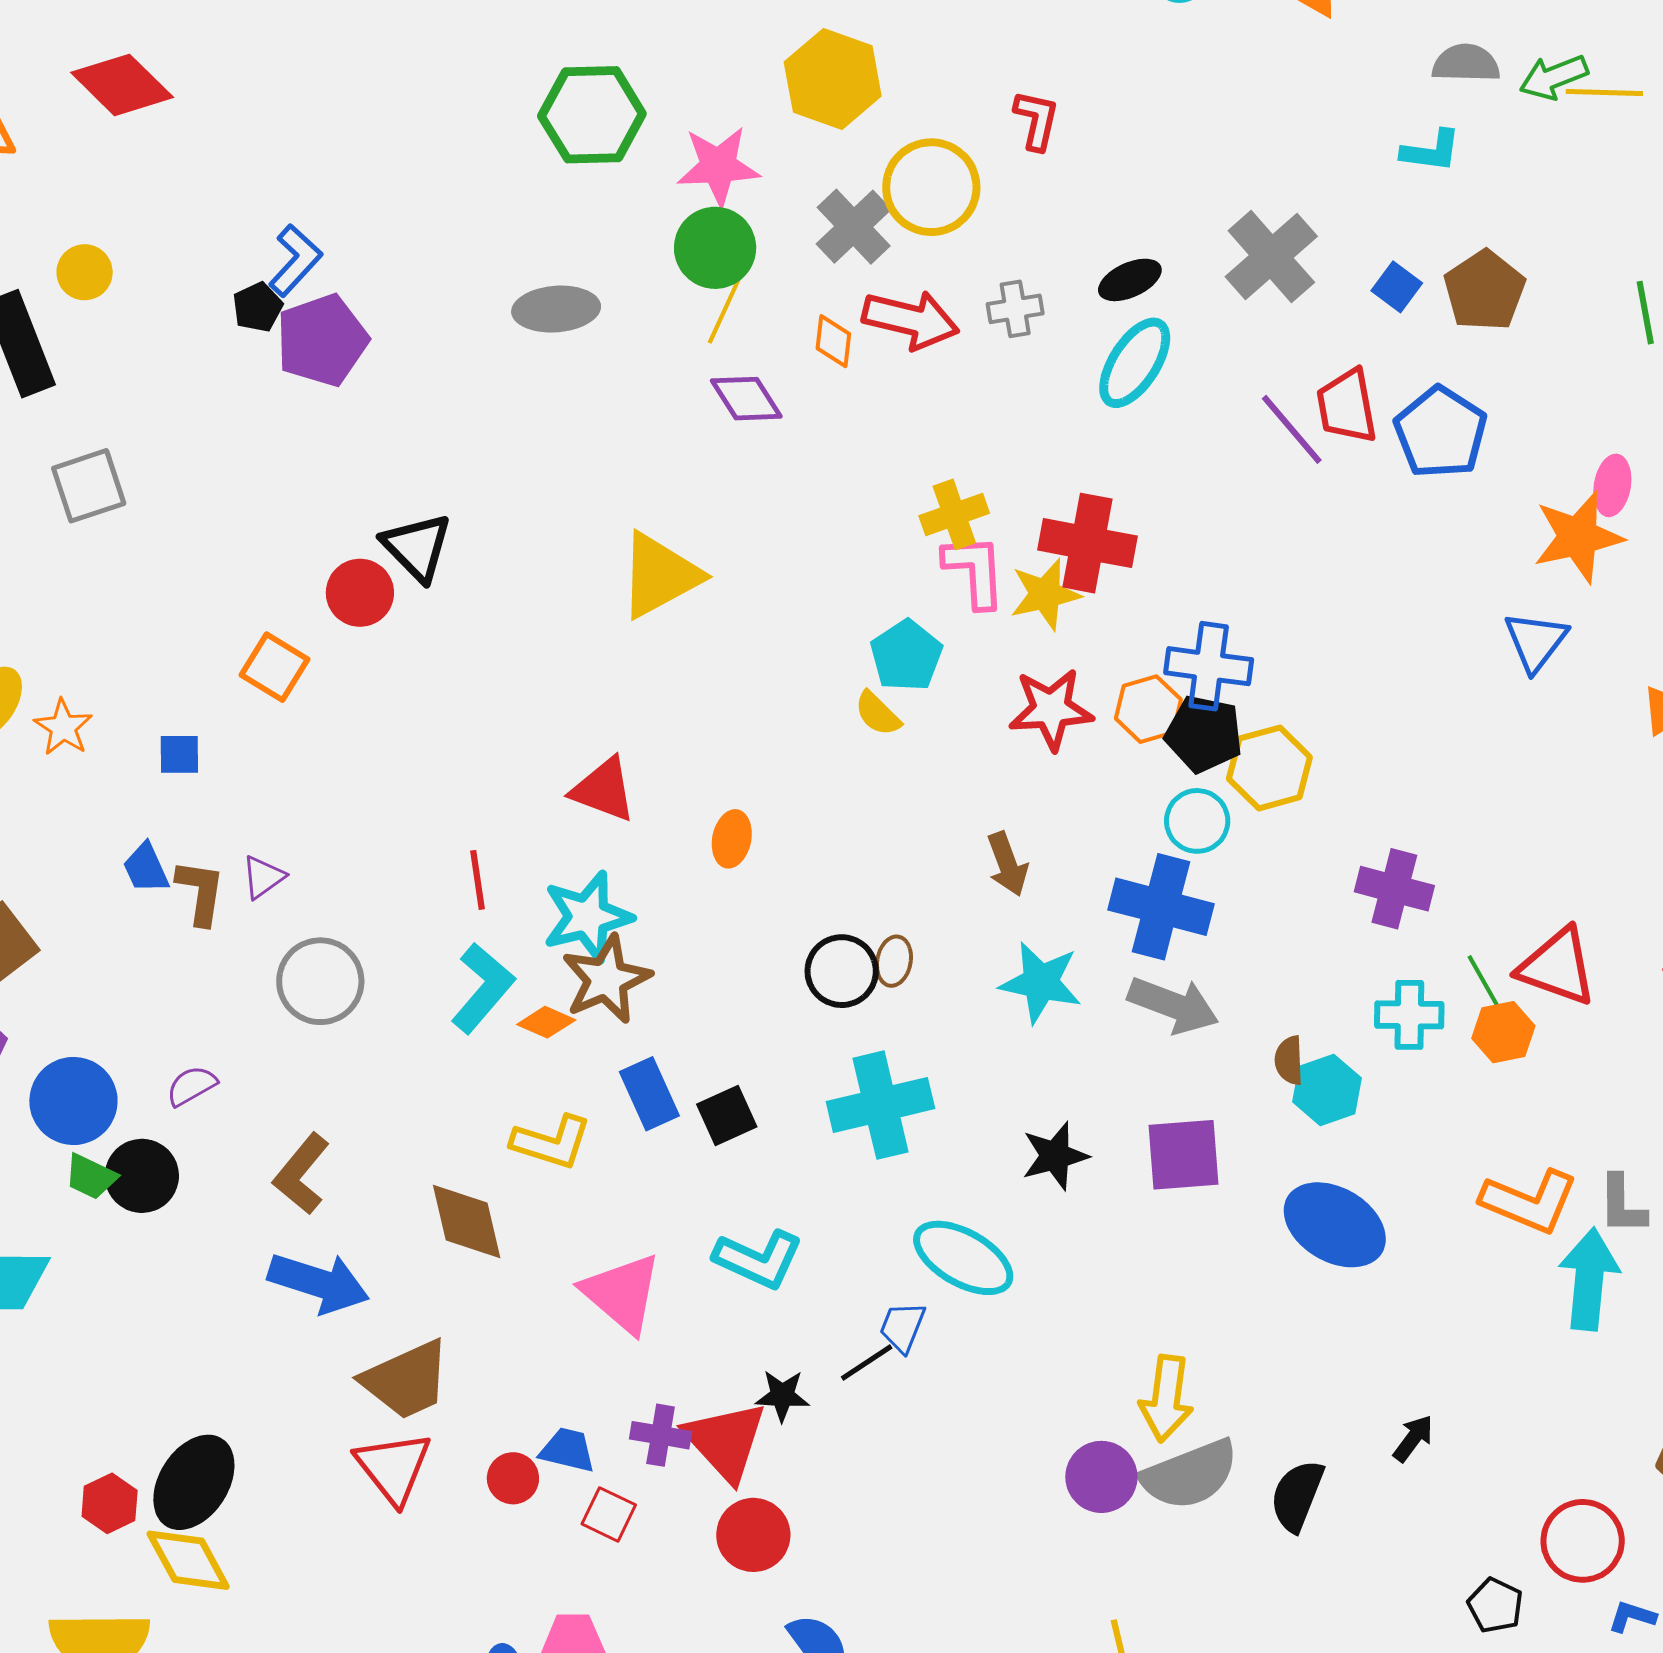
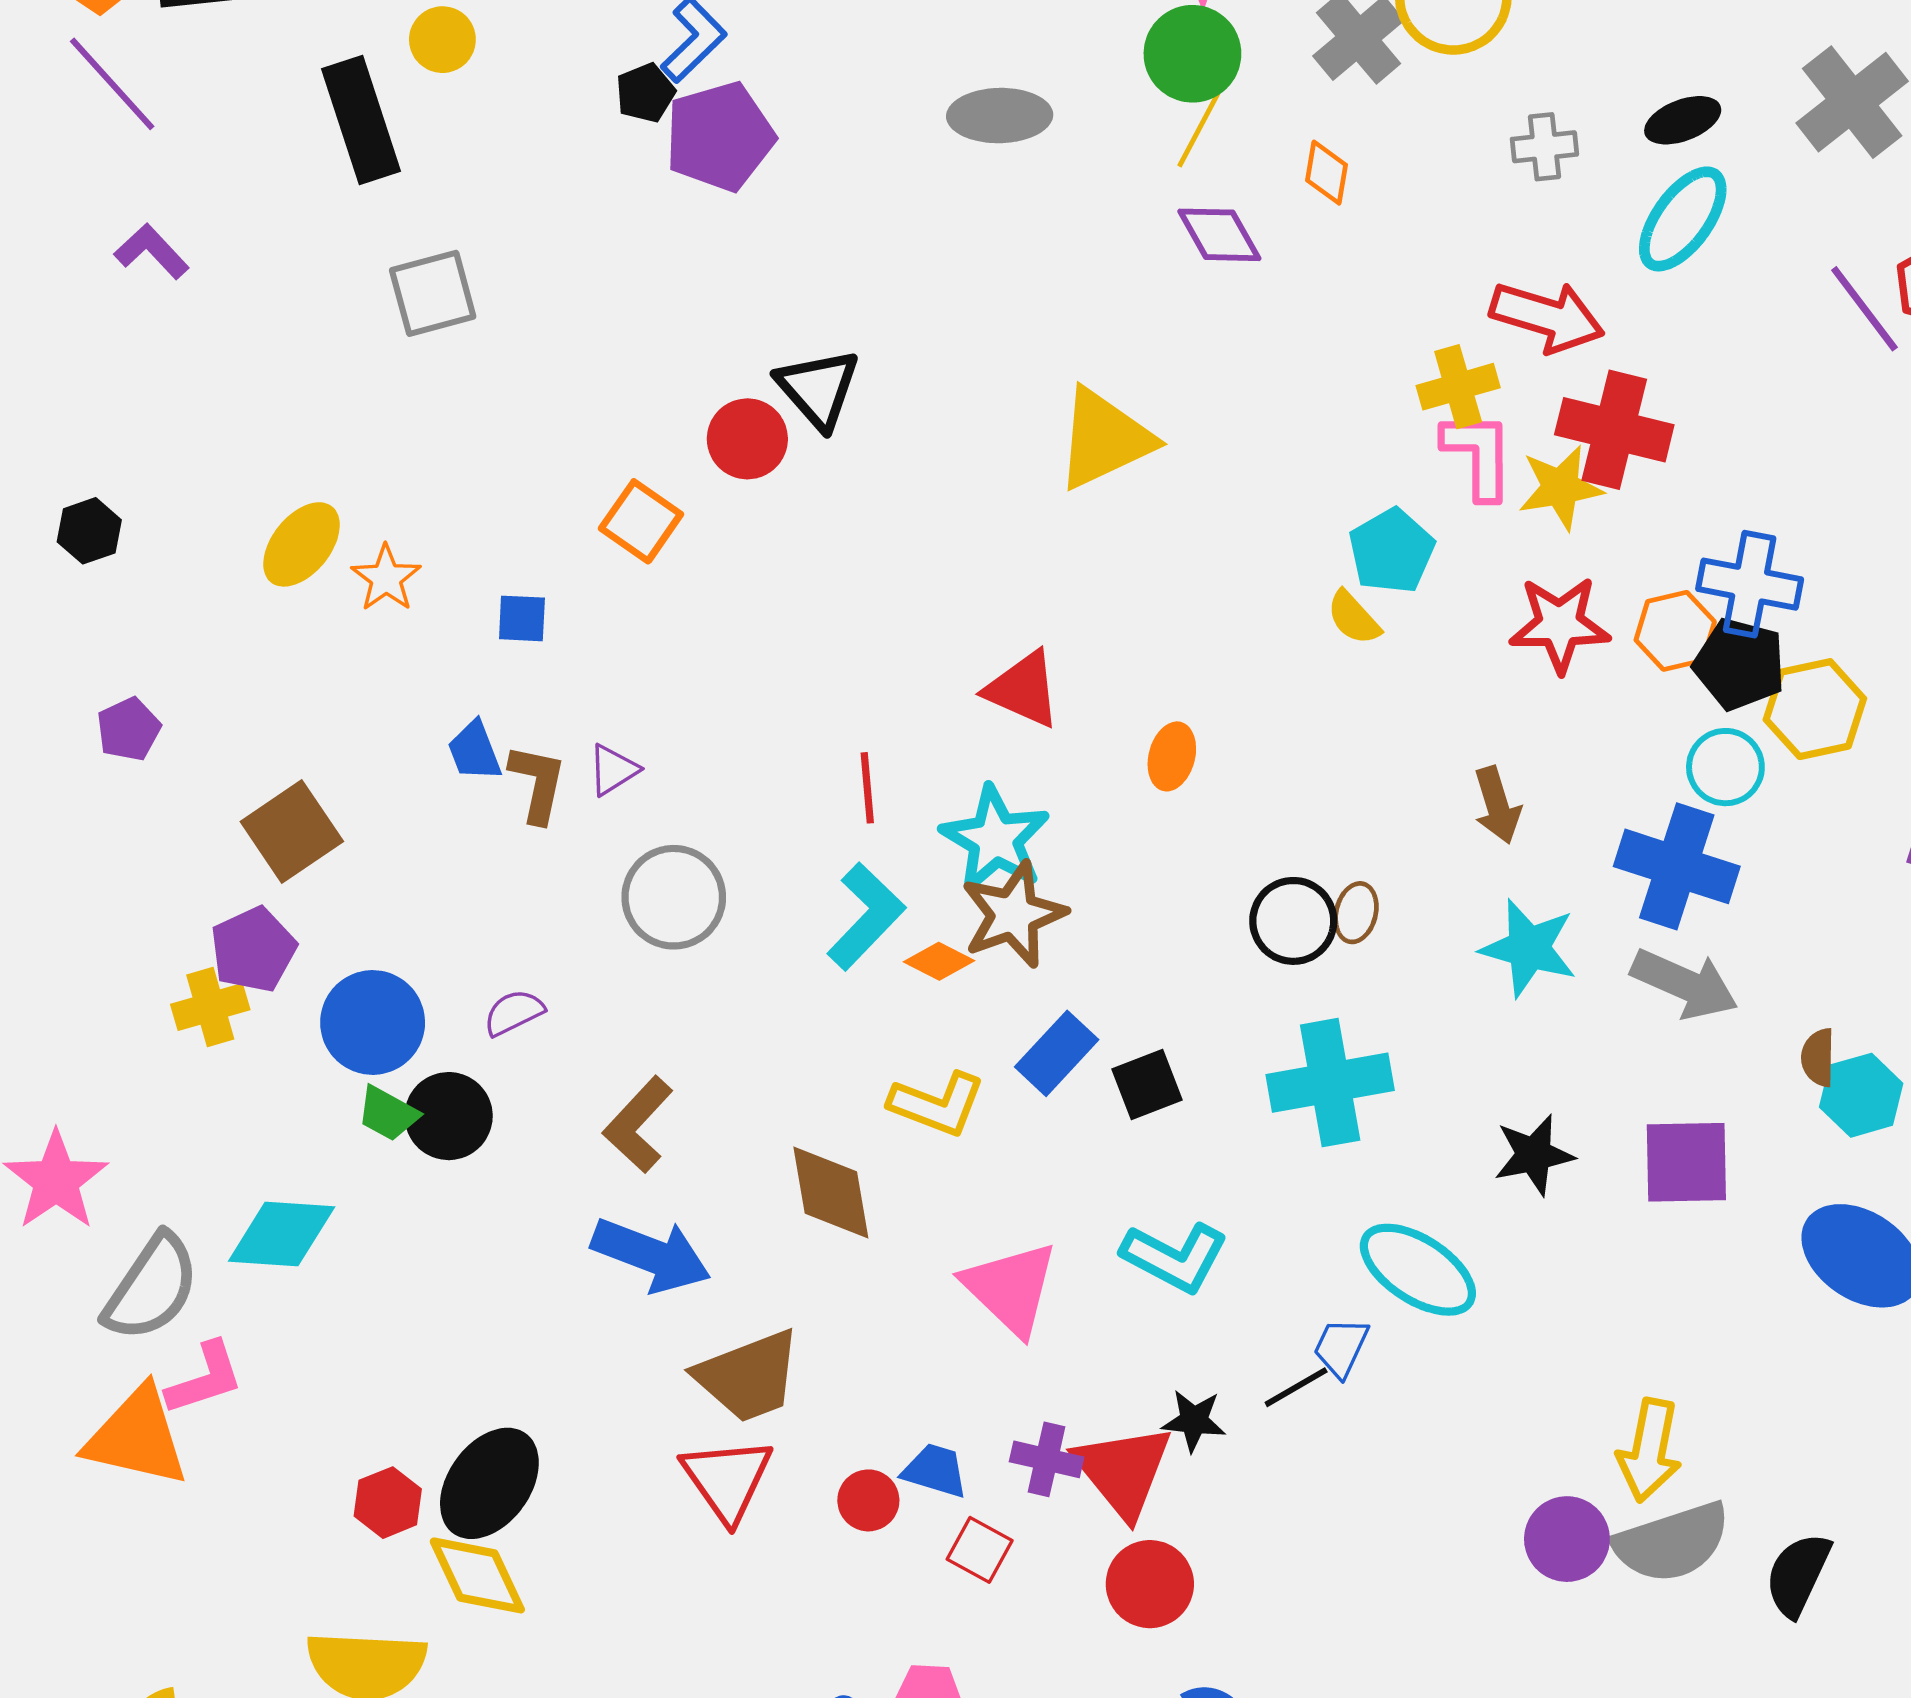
red arrow: (911, 320) -> (1547, 317), moved
cyan star: (587, 917) -> (995, 839), turned -30
blue rectangle: (649, 1094) -> (1057, 1053), turned 64

